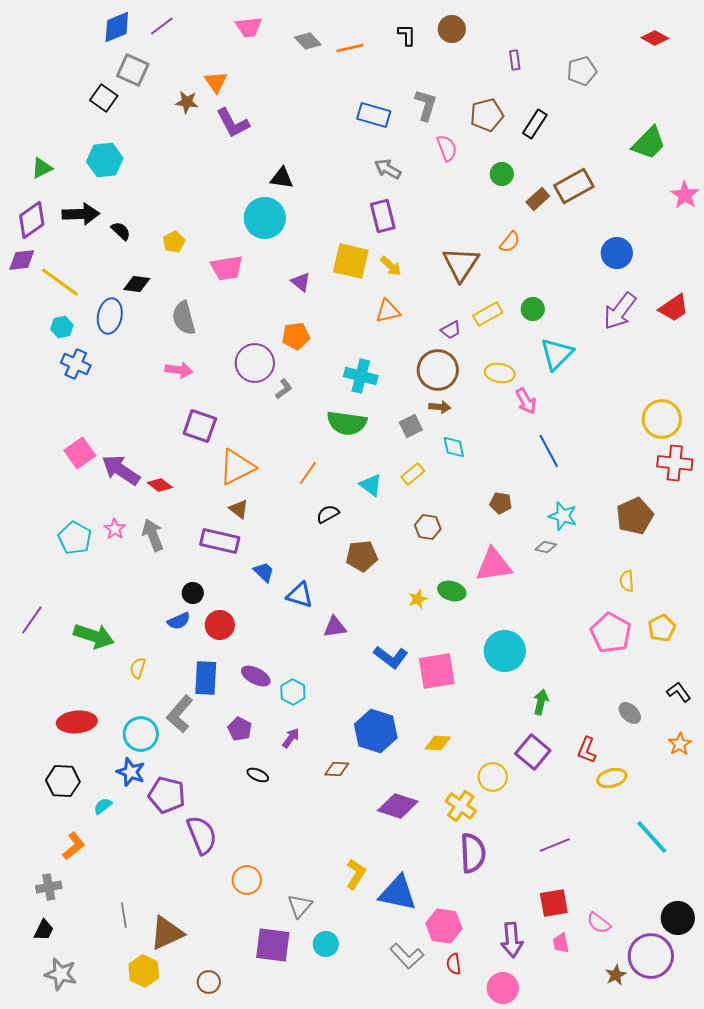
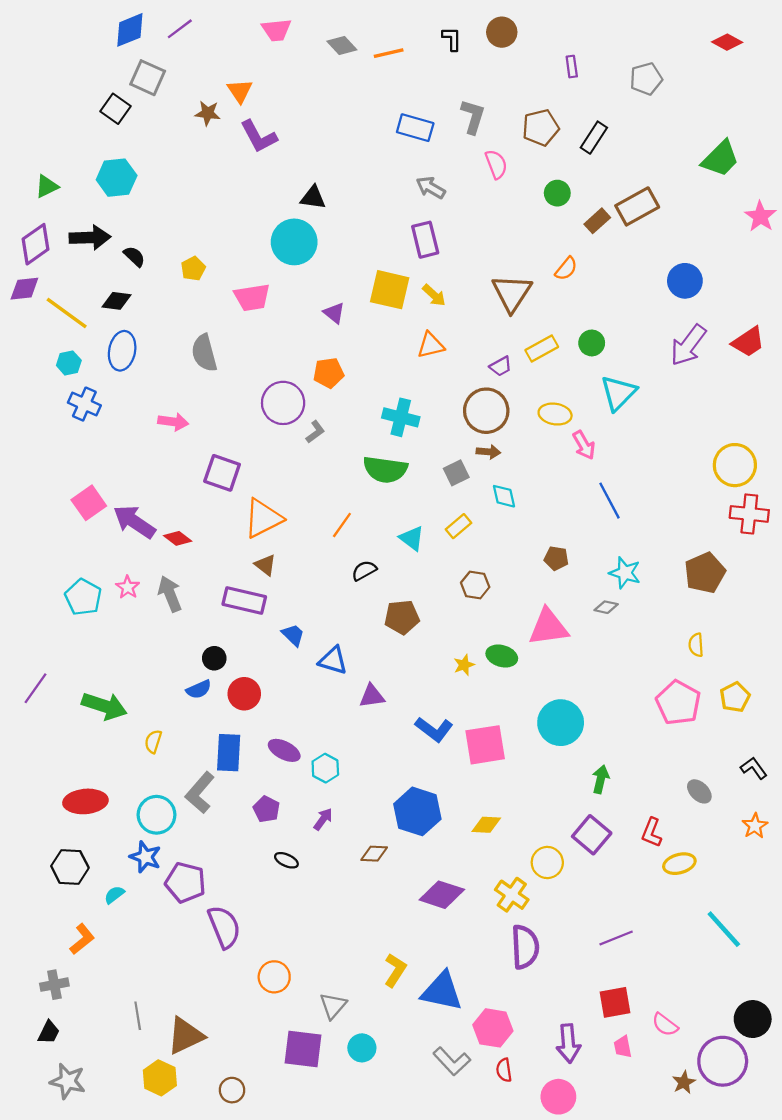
black diamond: (137, 284) -> (117, 301), moved
pink arrow: (179, 370) -> (173, 422), moved

